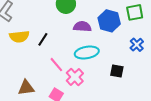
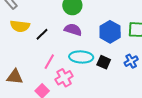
purple semicircle: (82, 27) -> (73, 30), moved
pink line: (56, 65) -> (49, 62), turned 56
black square: (117, 71) -> (104, 62), moved

